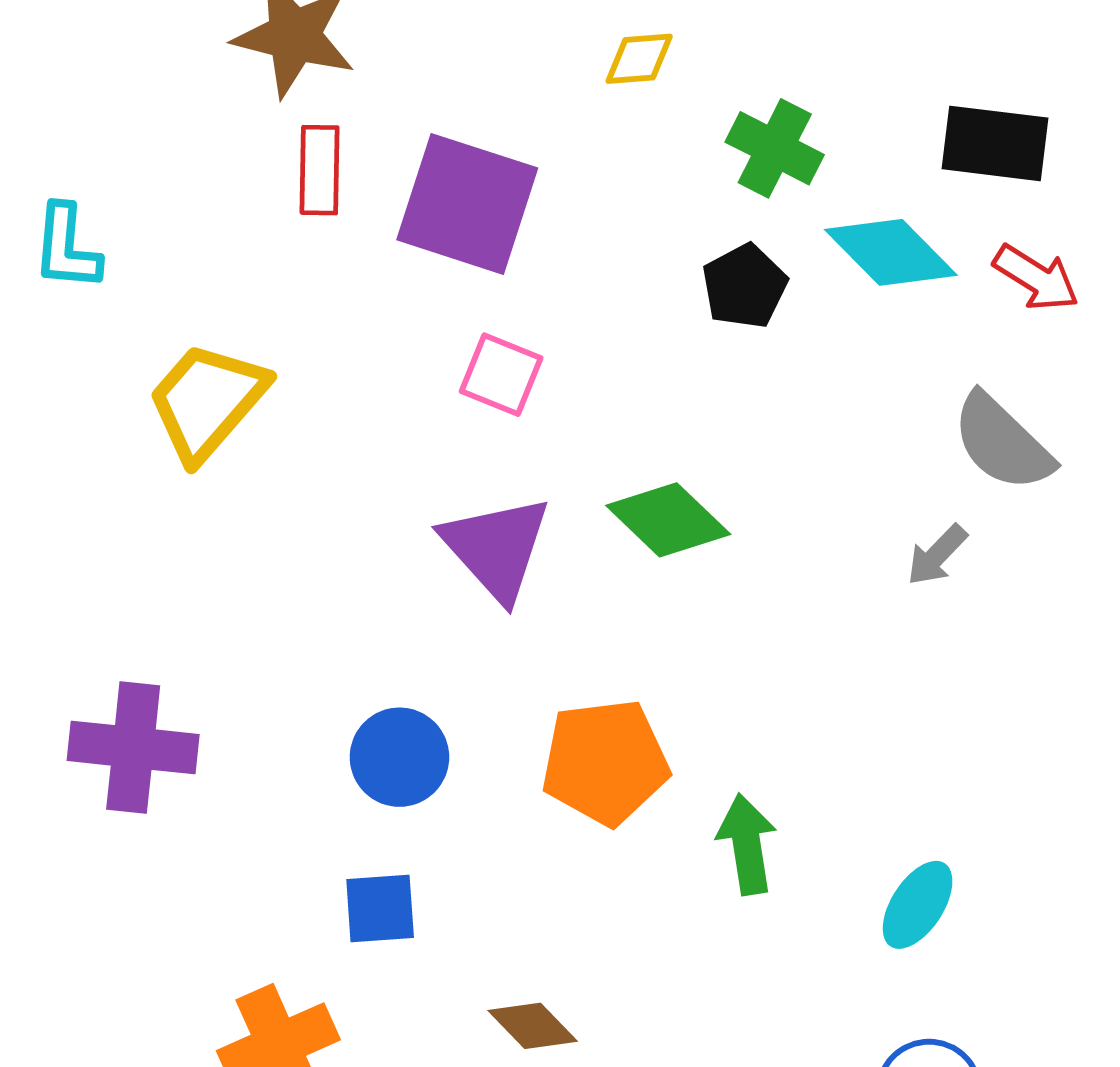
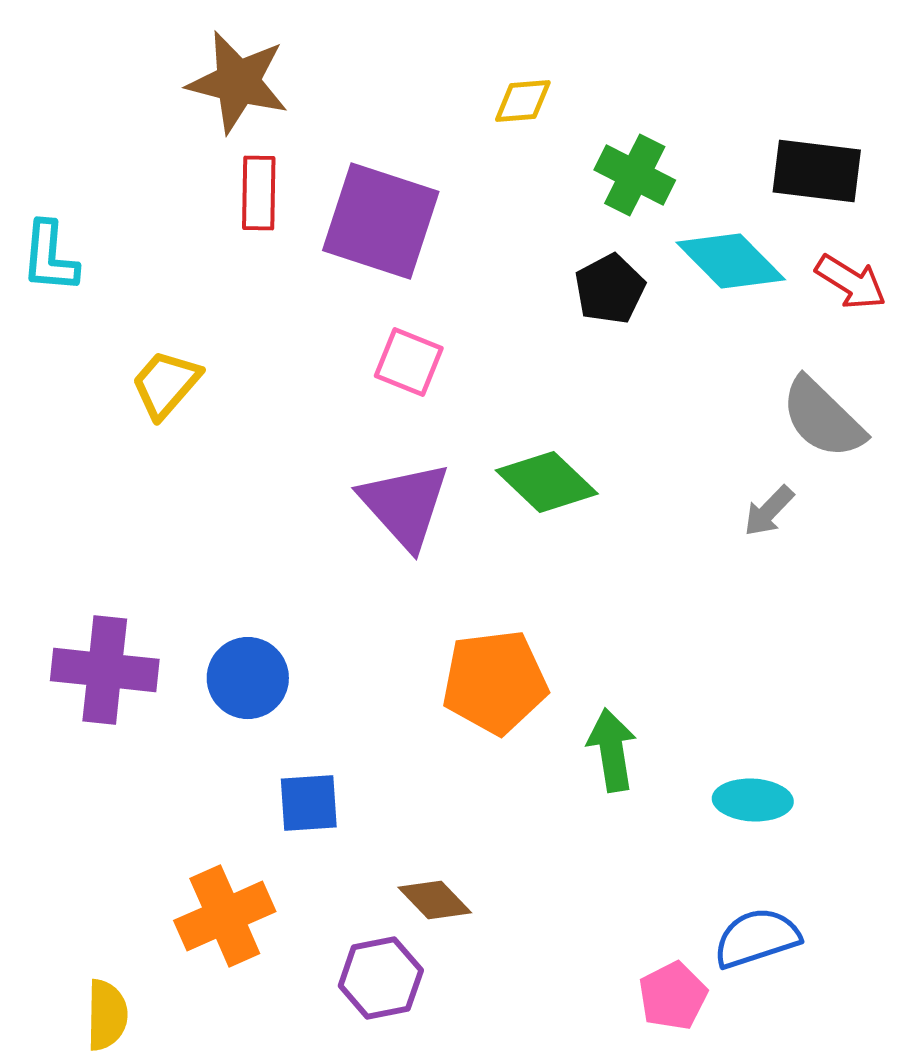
yellow trapezoid: (207, 401) -> (166, 384), size x0.7
blue circle: (399, 757) -> (248, 678), moved
cyan ellipse: (918, 905) -> (753, 800), turned 60

